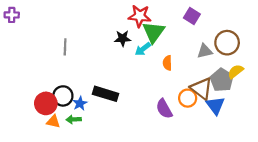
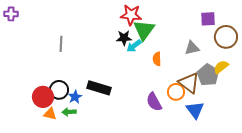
purple square: (192, 16) -> (208, 19), moved, turned -35
black star: (123, 38) -> (124, 38), moved
brown circle: (227, 43) -> (226, 37), moved
blue triangle: (215, 106) -> (195, 110), moved

